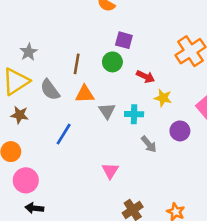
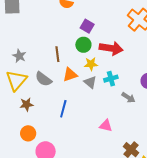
purple square: (124, 40) -> (87, 26), turned 32
red arrow: (146, 77) -> (111, 48), size x1.6
yellow star: (163, 98) -> (91, 64), moved
pink triangle: (110, 171) -> (106, 126), turned -32

